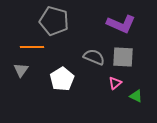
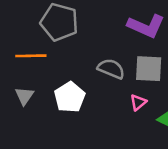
gray triangle: (21, 70) -> (24, 96), moved

